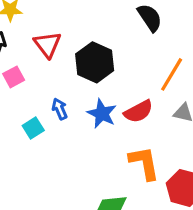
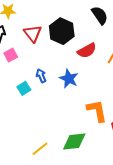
black hexagon: (95, 62) -> (62, 31), moved
red semicircle: (138, 111) -> (87, 51), moved

